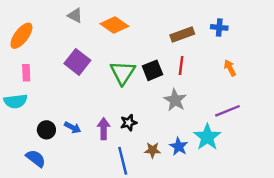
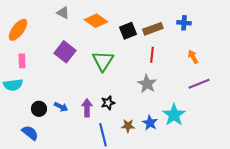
black square: (152, 70) -> (128, 31), moved
purple line: (228, 111) -> (199, 84), moved

